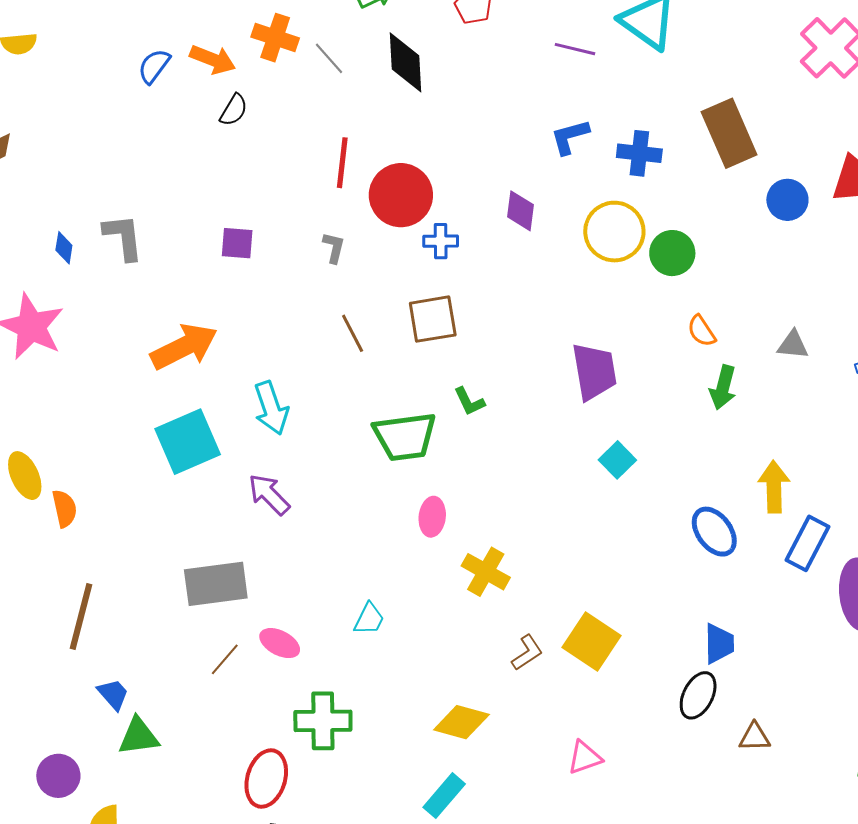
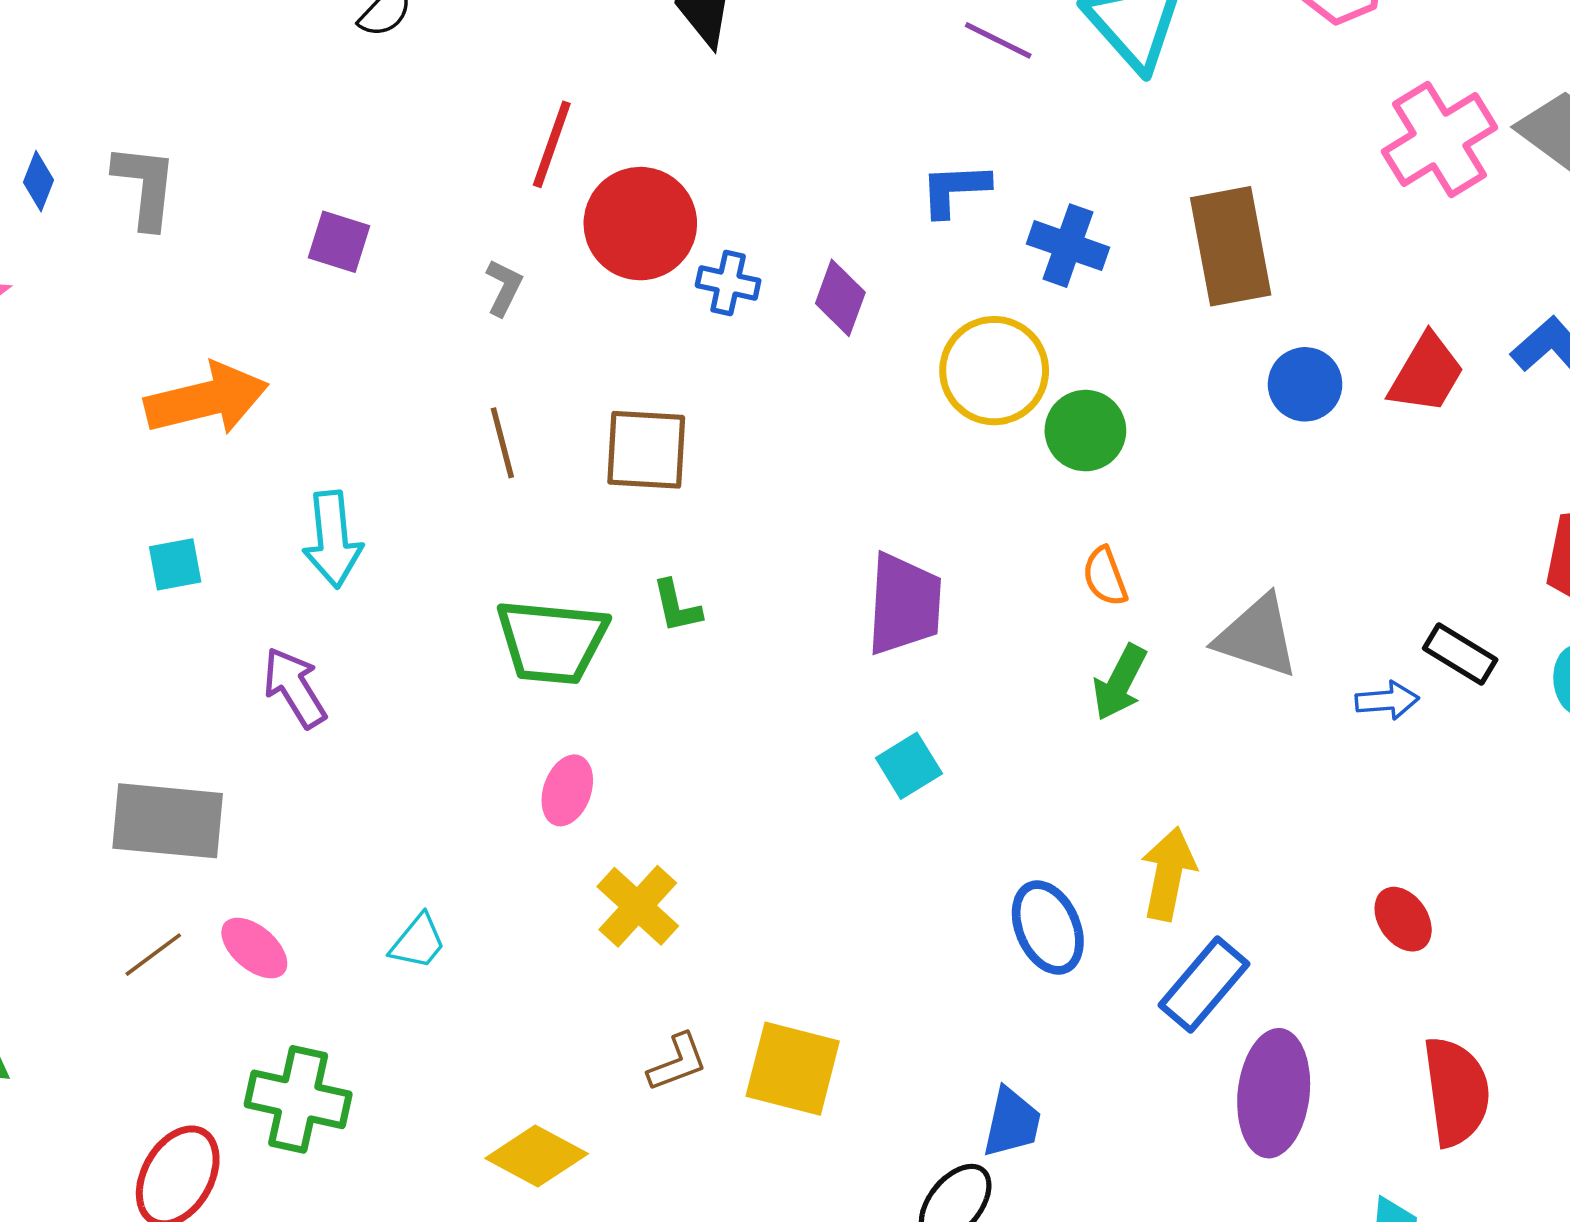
blue cross: (441, 241) -> (728, 283), moved
gray triangle: (793, 345) -> (1257, 637), size x1.6
cyan square: (188, 442) -> (175, 564), size x0.5
yellow square: (592, 642) -> (793, 1069), turned -32

